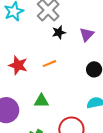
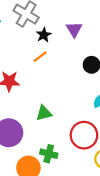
orange line: (49, 64) -> (40, 57), moved

